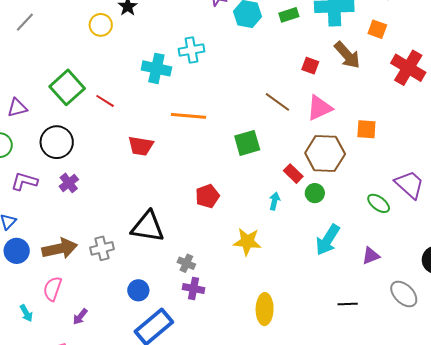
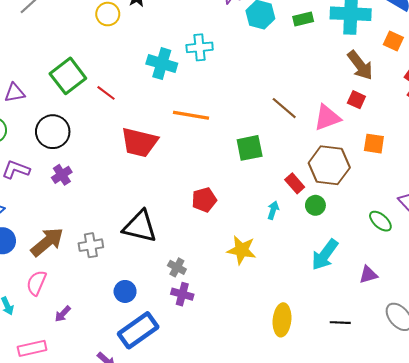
red square: (310, 66) -> (356, 100), moved
red trapezoid: (141, 146) -> (139, 142), size x1.4
brown arrow: (60, 249) -> (47, 242), turned -32
yellow ellipse: (265, 309) -> (282, 320), moved

